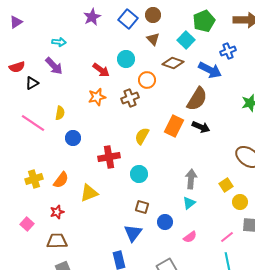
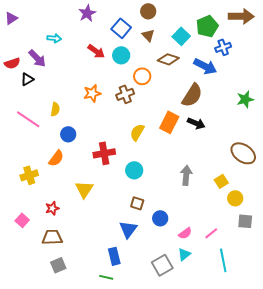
blue square: (128, 19) -> (121, 28), moved
green pentagon: (204, 21) -> (207, 26), moved
purple arrow: (54, 66) -> (37, 58), moved
red arrow: (101, 70) -> (96, 51), moved
orange semicircle: (61, 180) -> (56, 158), moved
yellow triangle: (89, 193) -> (84, 189), turned -36
cyan triangle: (189, 203) -> (184, 254), moved
pink line: (227, 237) -> (211, 233), moved

